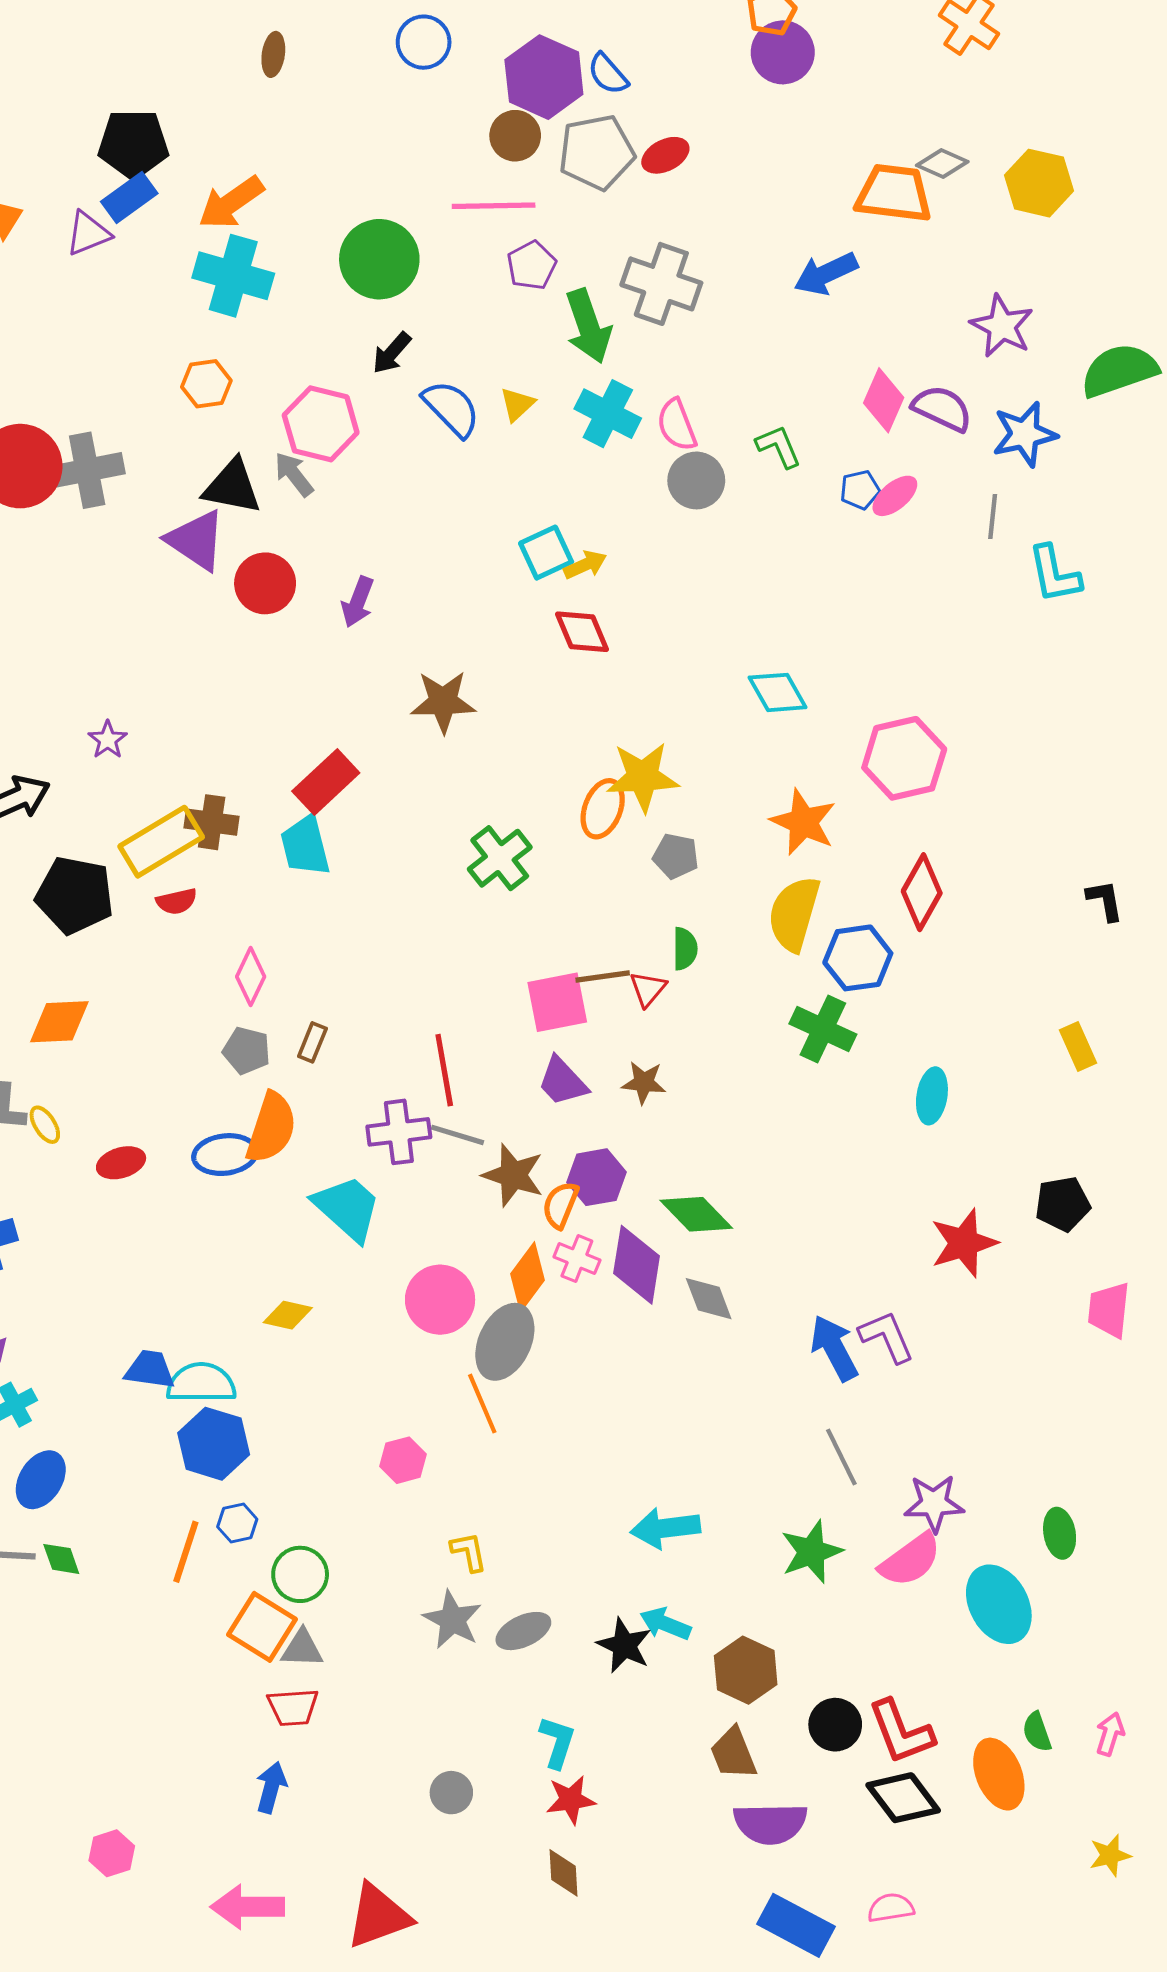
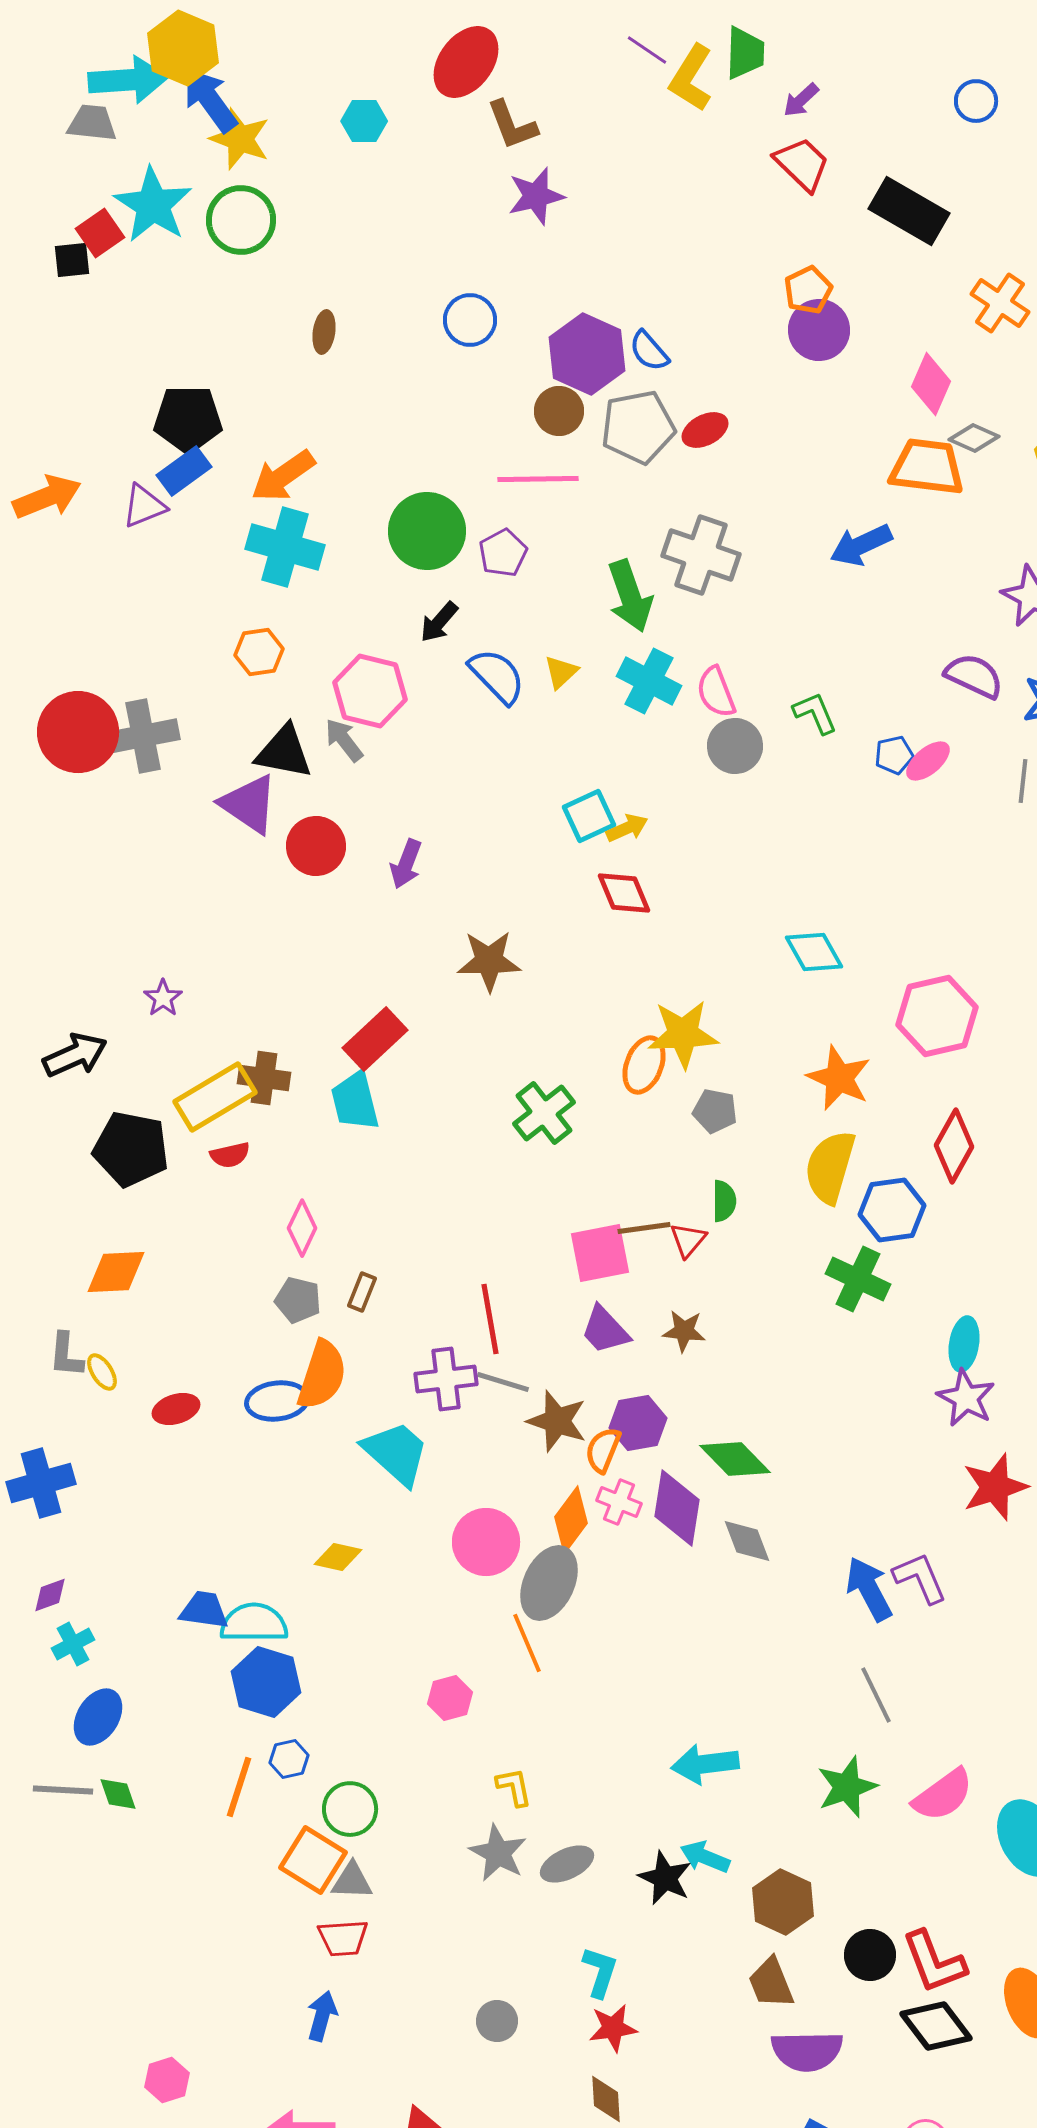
purple pentagon: (532, 265) -> (503, 553), moved
pink diamond: (884, 400) -> (931, 384), moved
purple star: (934, 1503) -> (966, 1398), moved, turned 30

